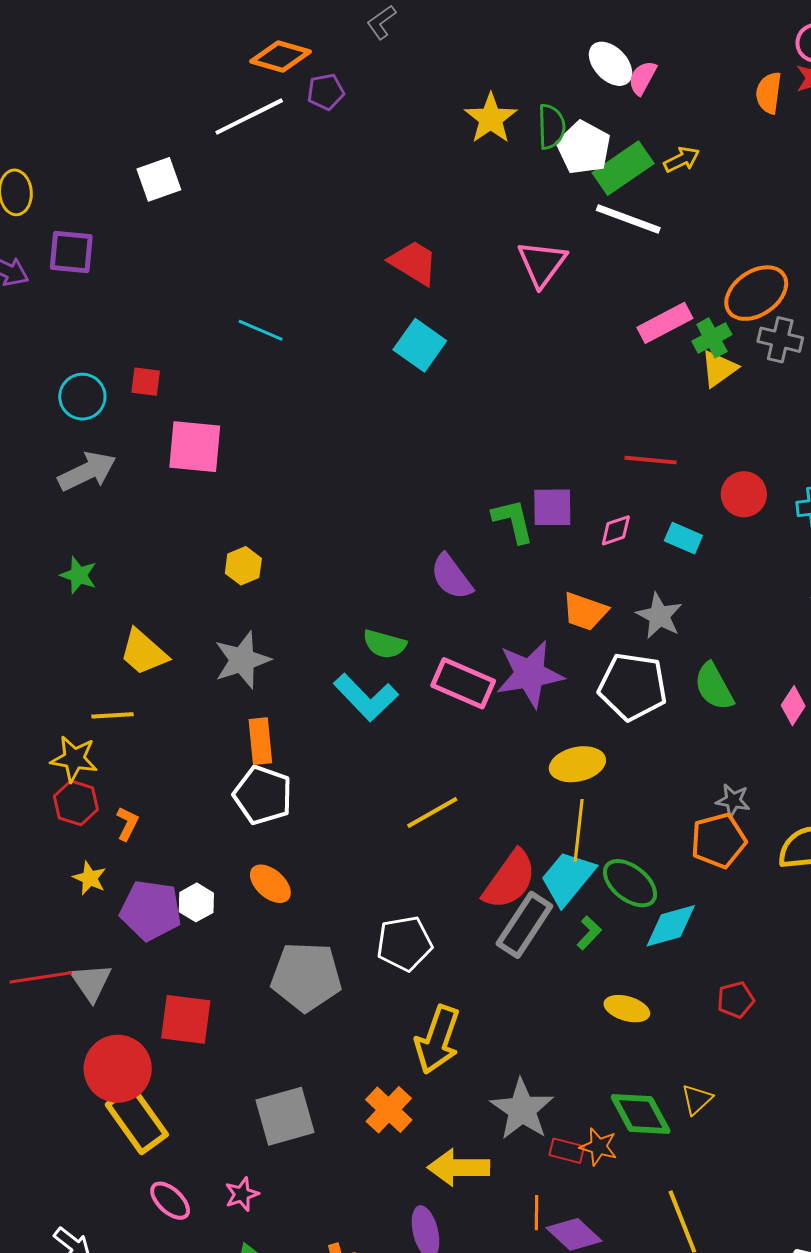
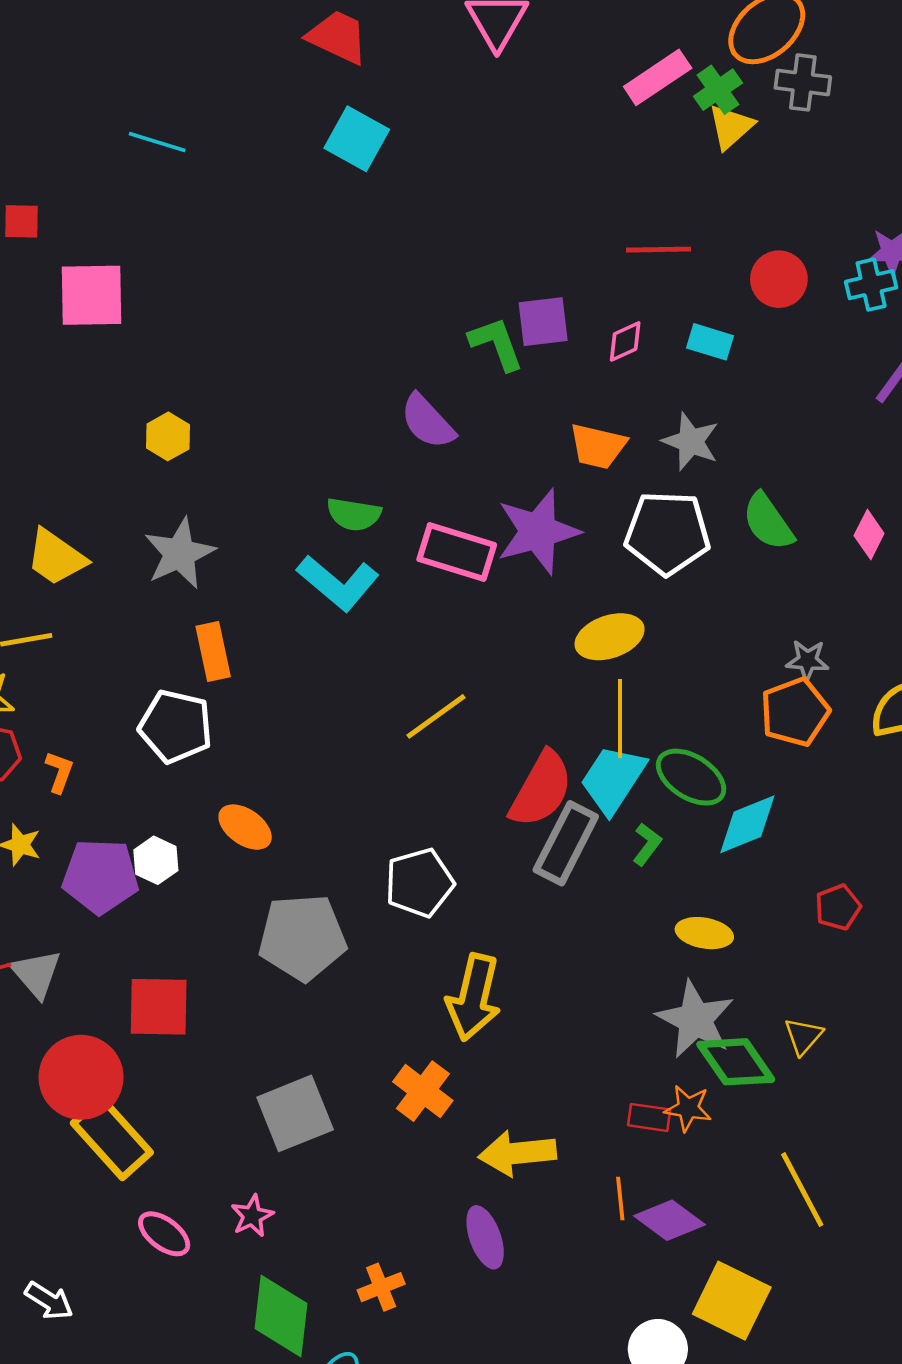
white pentagon: (263, 795) -> (176, 726), moved
gray star: (522, 1109) -> (695, 1019), moved

